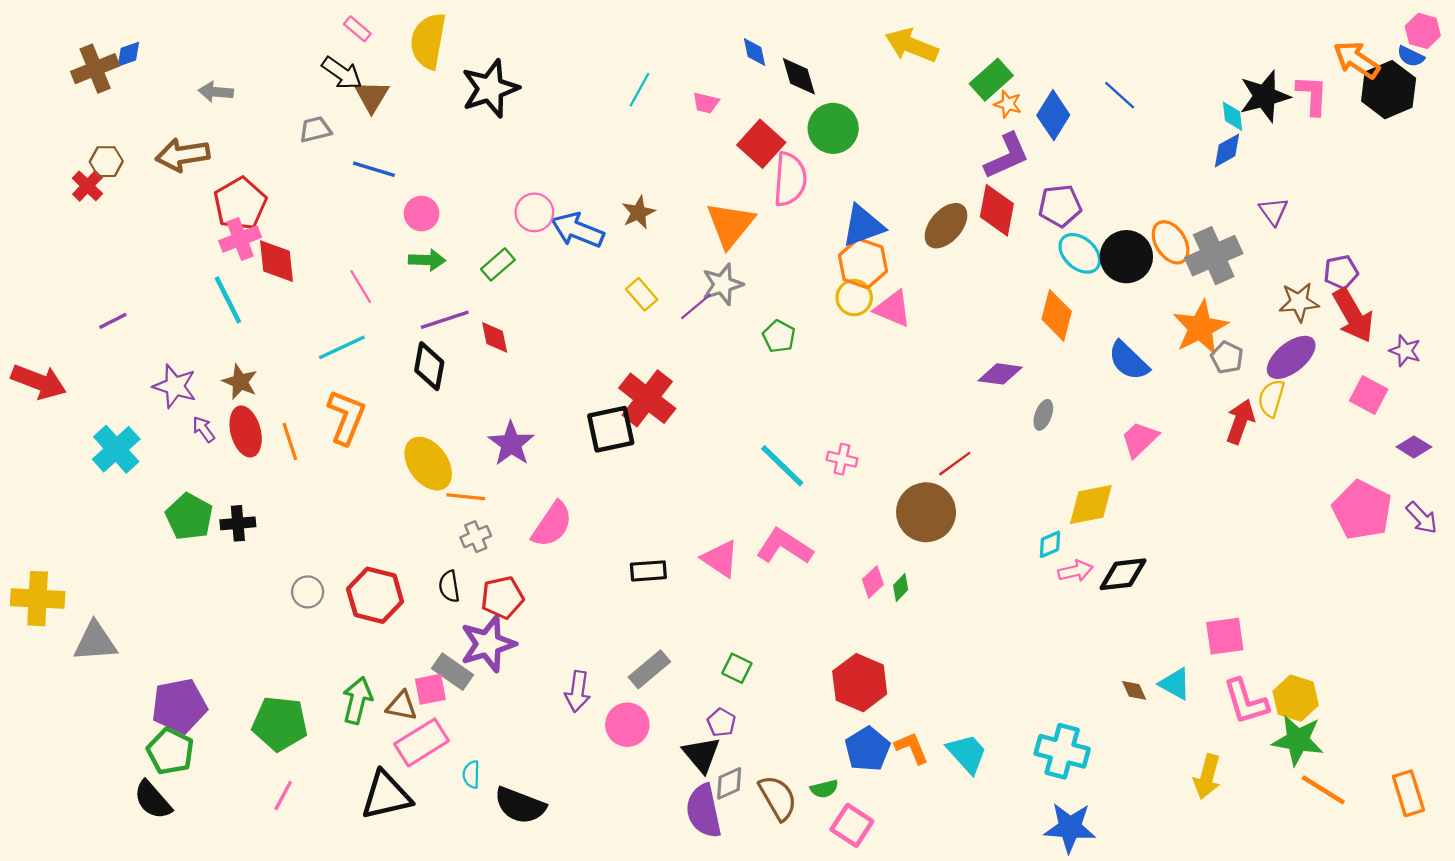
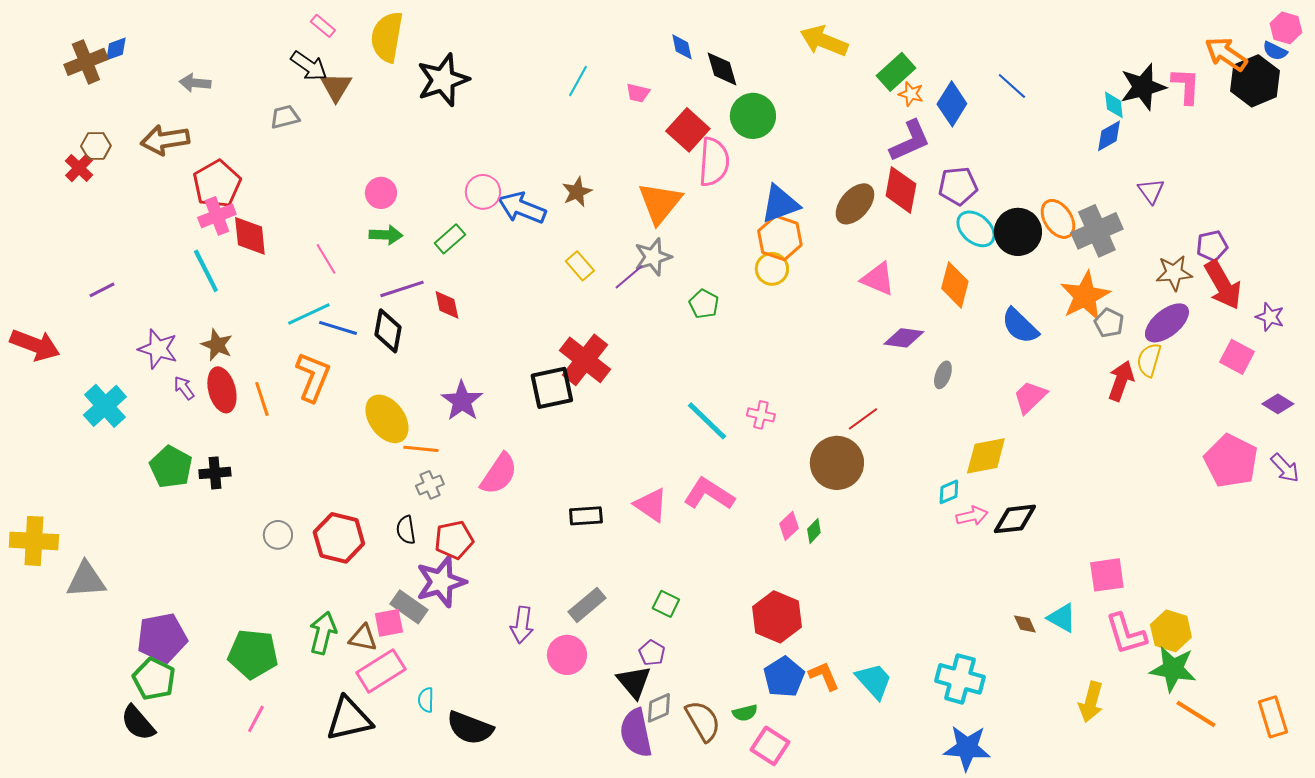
blue line: (374, 169) -> (338, 328), moved
pink triangle: (893, 309) -> (878, 279), moved

